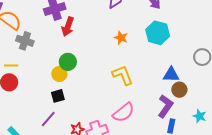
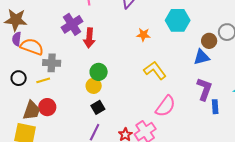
yellow line: (11, 65) -> (43, 80), moved
brown circle: (179, 90) -> (209, 41), moved

